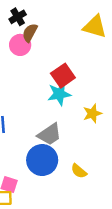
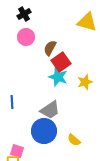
brown semicircle: (30, 33) -> (50, 48), moved
cyan star: (59, 94) -> (58, 77), turned 30
yellow star: (92, 113) -> (85, 82), moved

